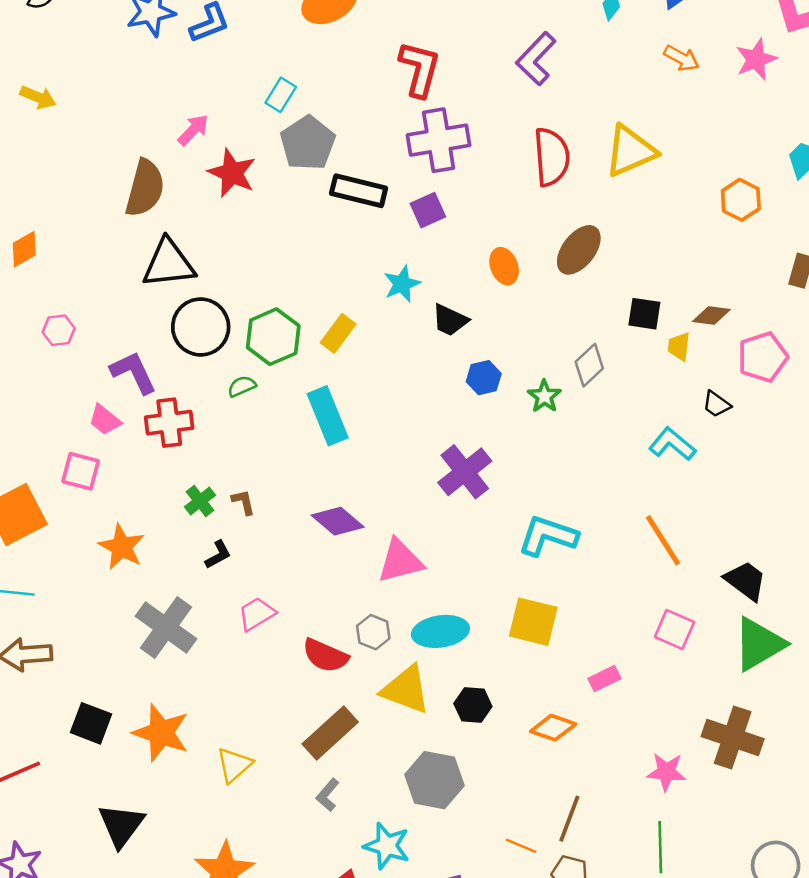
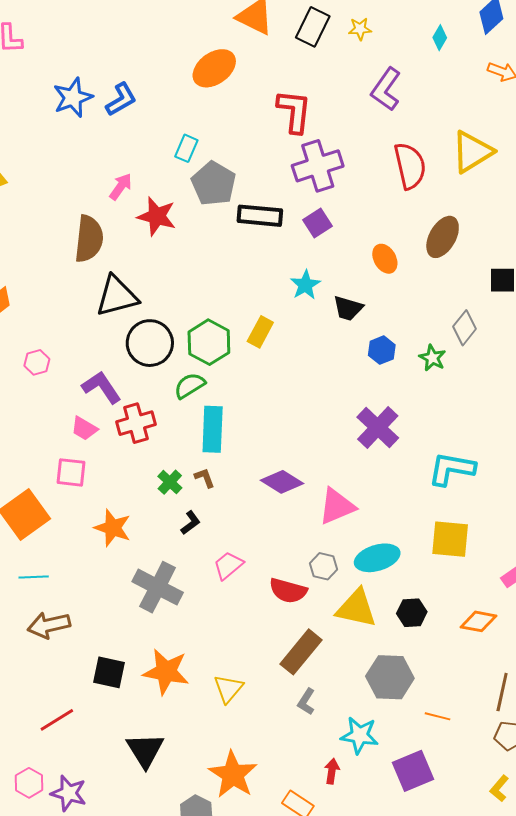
green semicircle: (242, 386) -> (190, 386), size x1.4
cyan rectangle: (328, 416) -> (213, 429), moved, turned 33
orange line: (521, 846) -> (438, 716), moved

